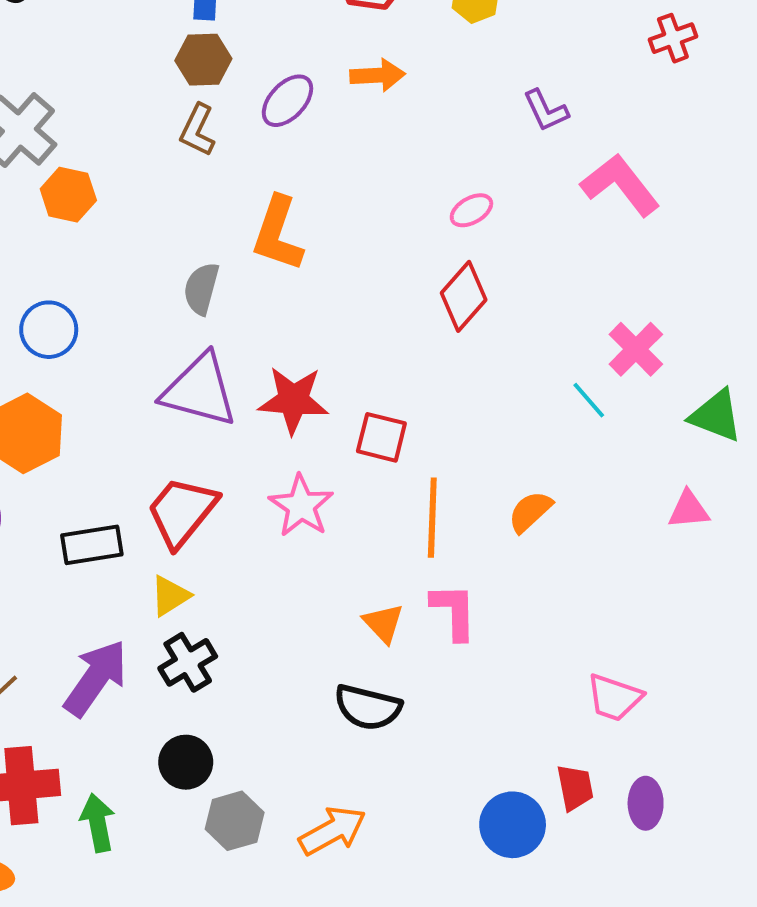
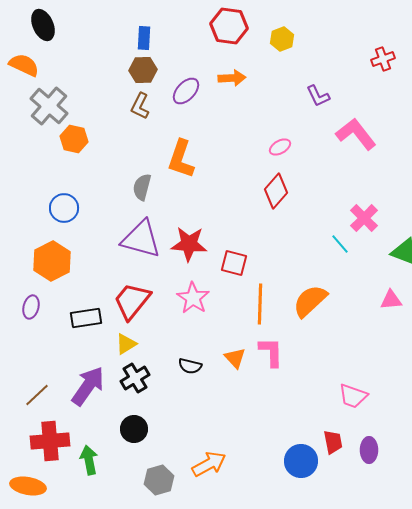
orange semicircle: (530, 512) -> (310, 301), size x1.5
black semicircle: (368, 707) -> (190, 366), moved, size x0.7
gray hexagon: (235, 821) -> (159, 480), moved

